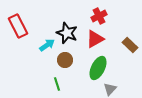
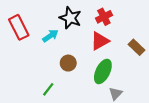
black star: (67, 33) -> (70, 18), moved
cyan arrow: (47, 45) -> (50, 36), moved
green line: (57, 84) -> (48, 89), moved, turned 56

